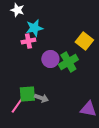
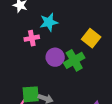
cyan star: (34, 28) -> (49, 22), moved

